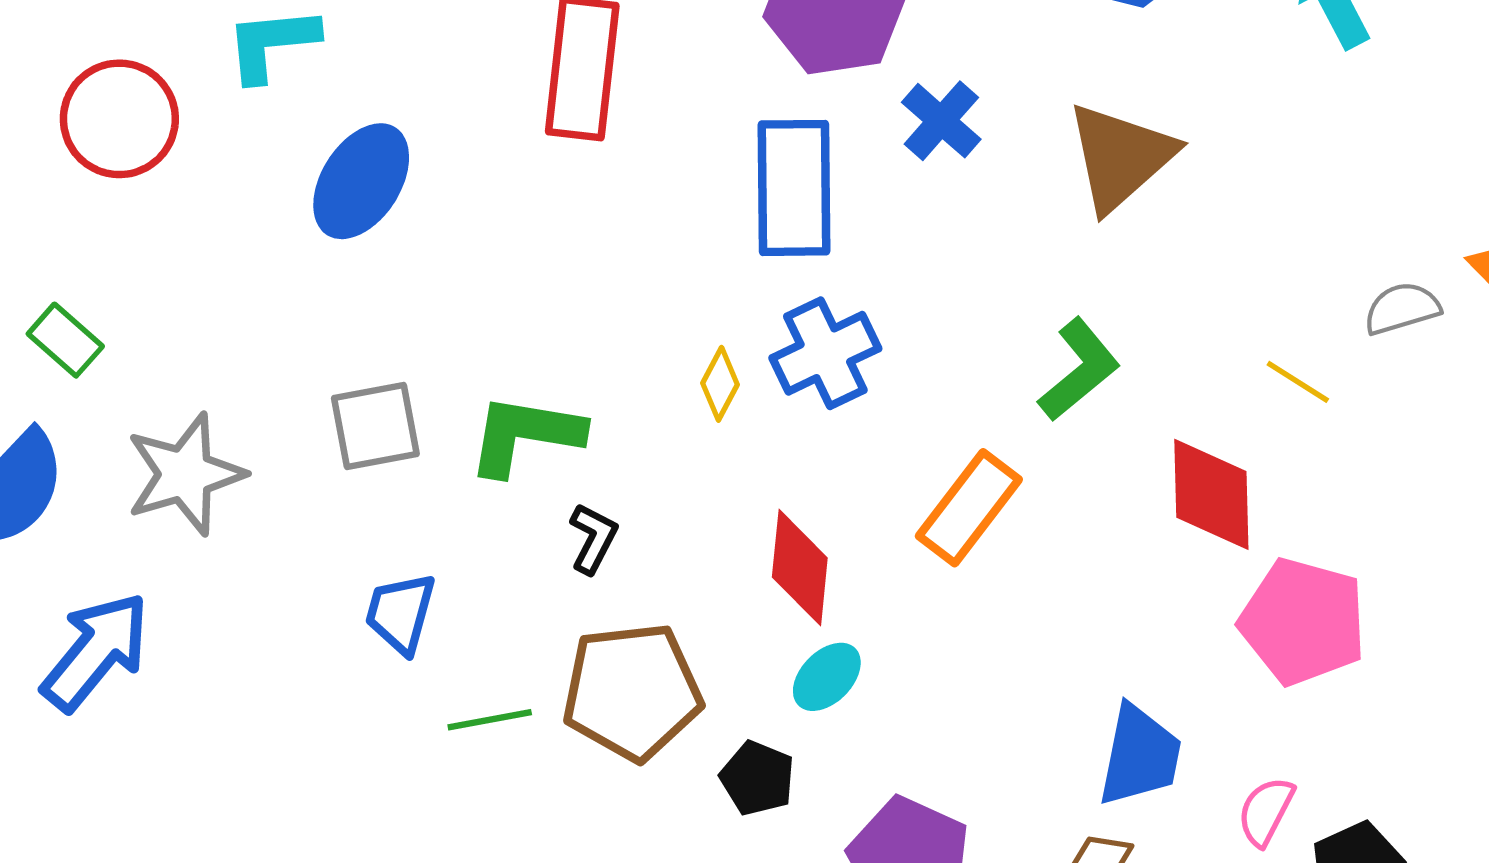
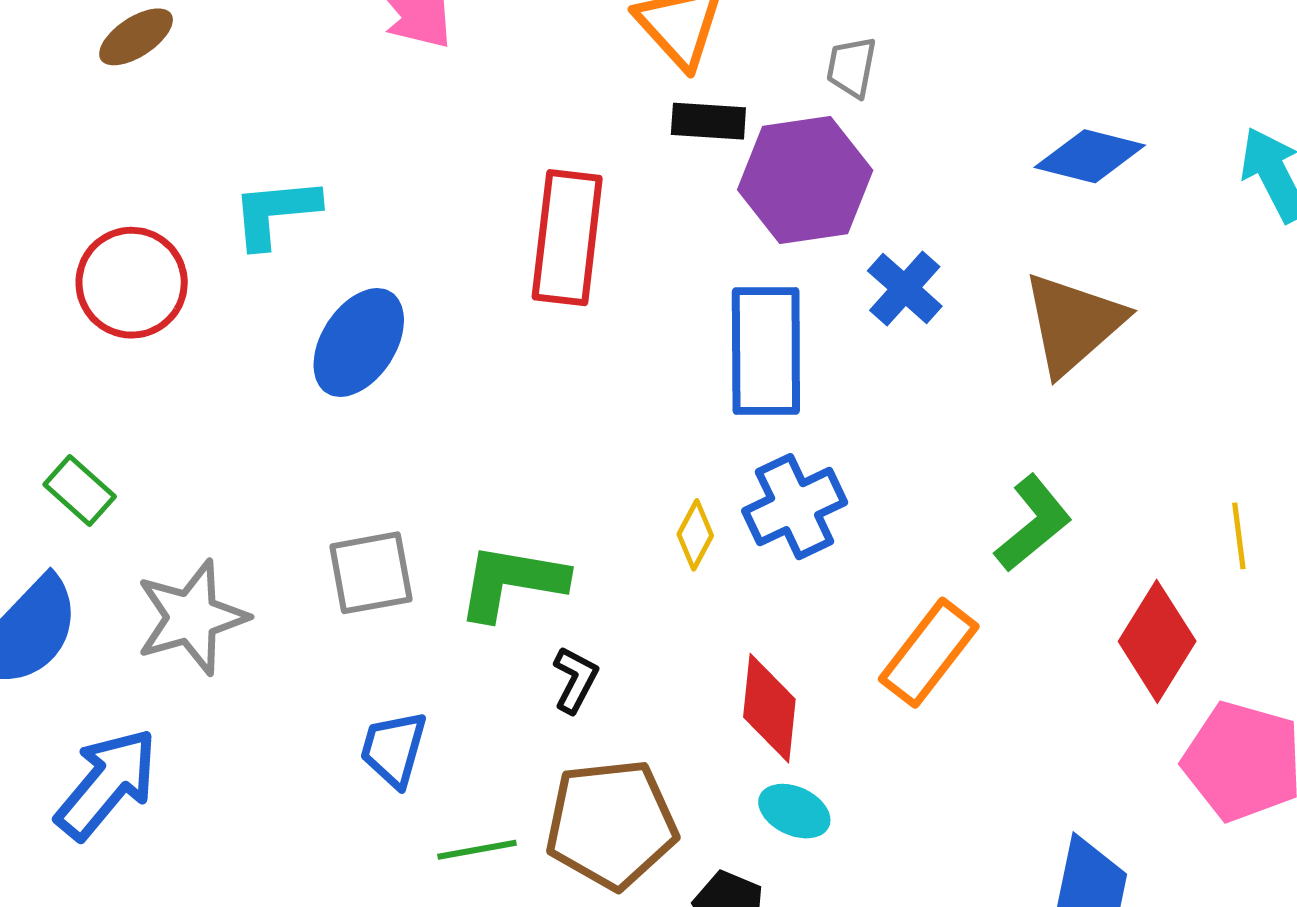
yellow line: (1298, 382) -> (1239, 536), turned 50
red diamond: (1211, 494) -> (1157, 641), turned 33
cyan ellipse: (827, 677) -> (794, 811), turned 70

